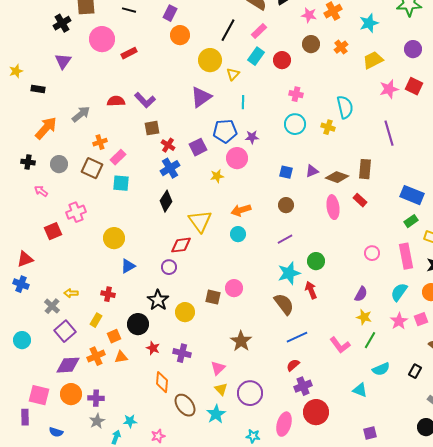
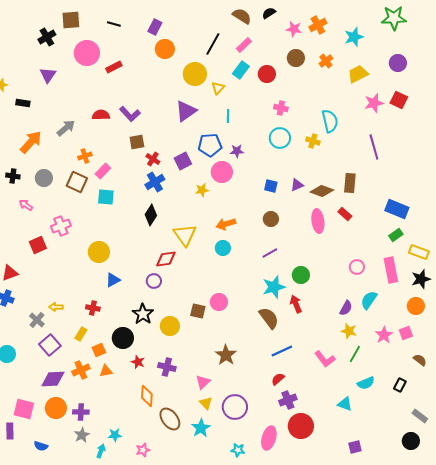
cyan semicircle: (399, 292) -> (369, 300), moved

